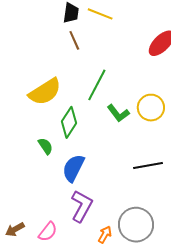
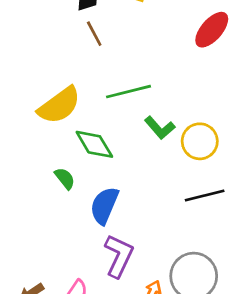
green line: (97, 85) -> (129, 92), turned 52
yellow circle: (151, 108) -> (200, 141), moved
green diamond: (69, 122) -> (94, 144), turned -60

